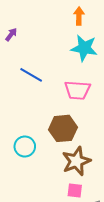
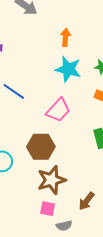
pink trapezoid: (77, 90) -> (58, 110), turned -56

